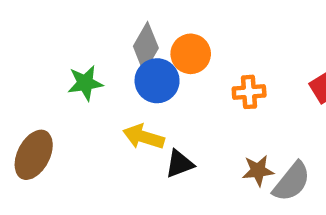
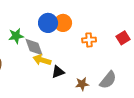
gray diamond: (146, 47) -> (34, 47), moved, turned -50
blue circle: (157, 81) -> (48, 23), moved
brown star: (258, 170) -> (82, 84), moved

